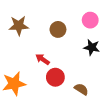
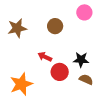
black star: (92, 47) -> (81, 60), moved

